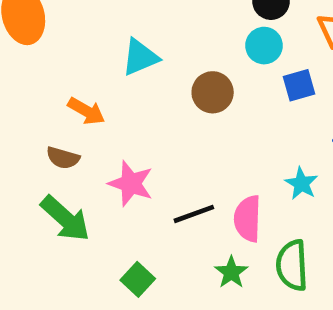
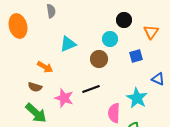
cyan circle: (264, 46) -> (110, 39), moved
cyan star: (301, 184) -> (137, 98), size x1.5
black line: (194, 214) -> (91, 89), moved

